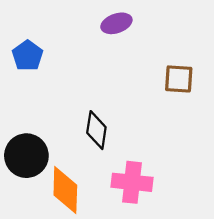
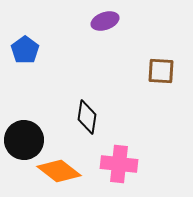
orange diamond: (65, 190) -> (59, 171), turned -54

